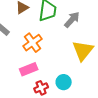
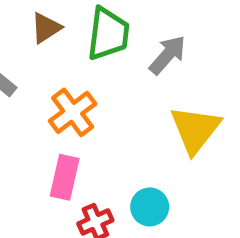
pink rectangle: (29, 69) -> (65, 177), turned -54

